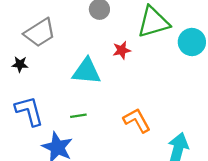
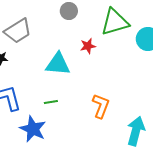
orange L-shape: (137, 120) -> (101, 106), turned 50

